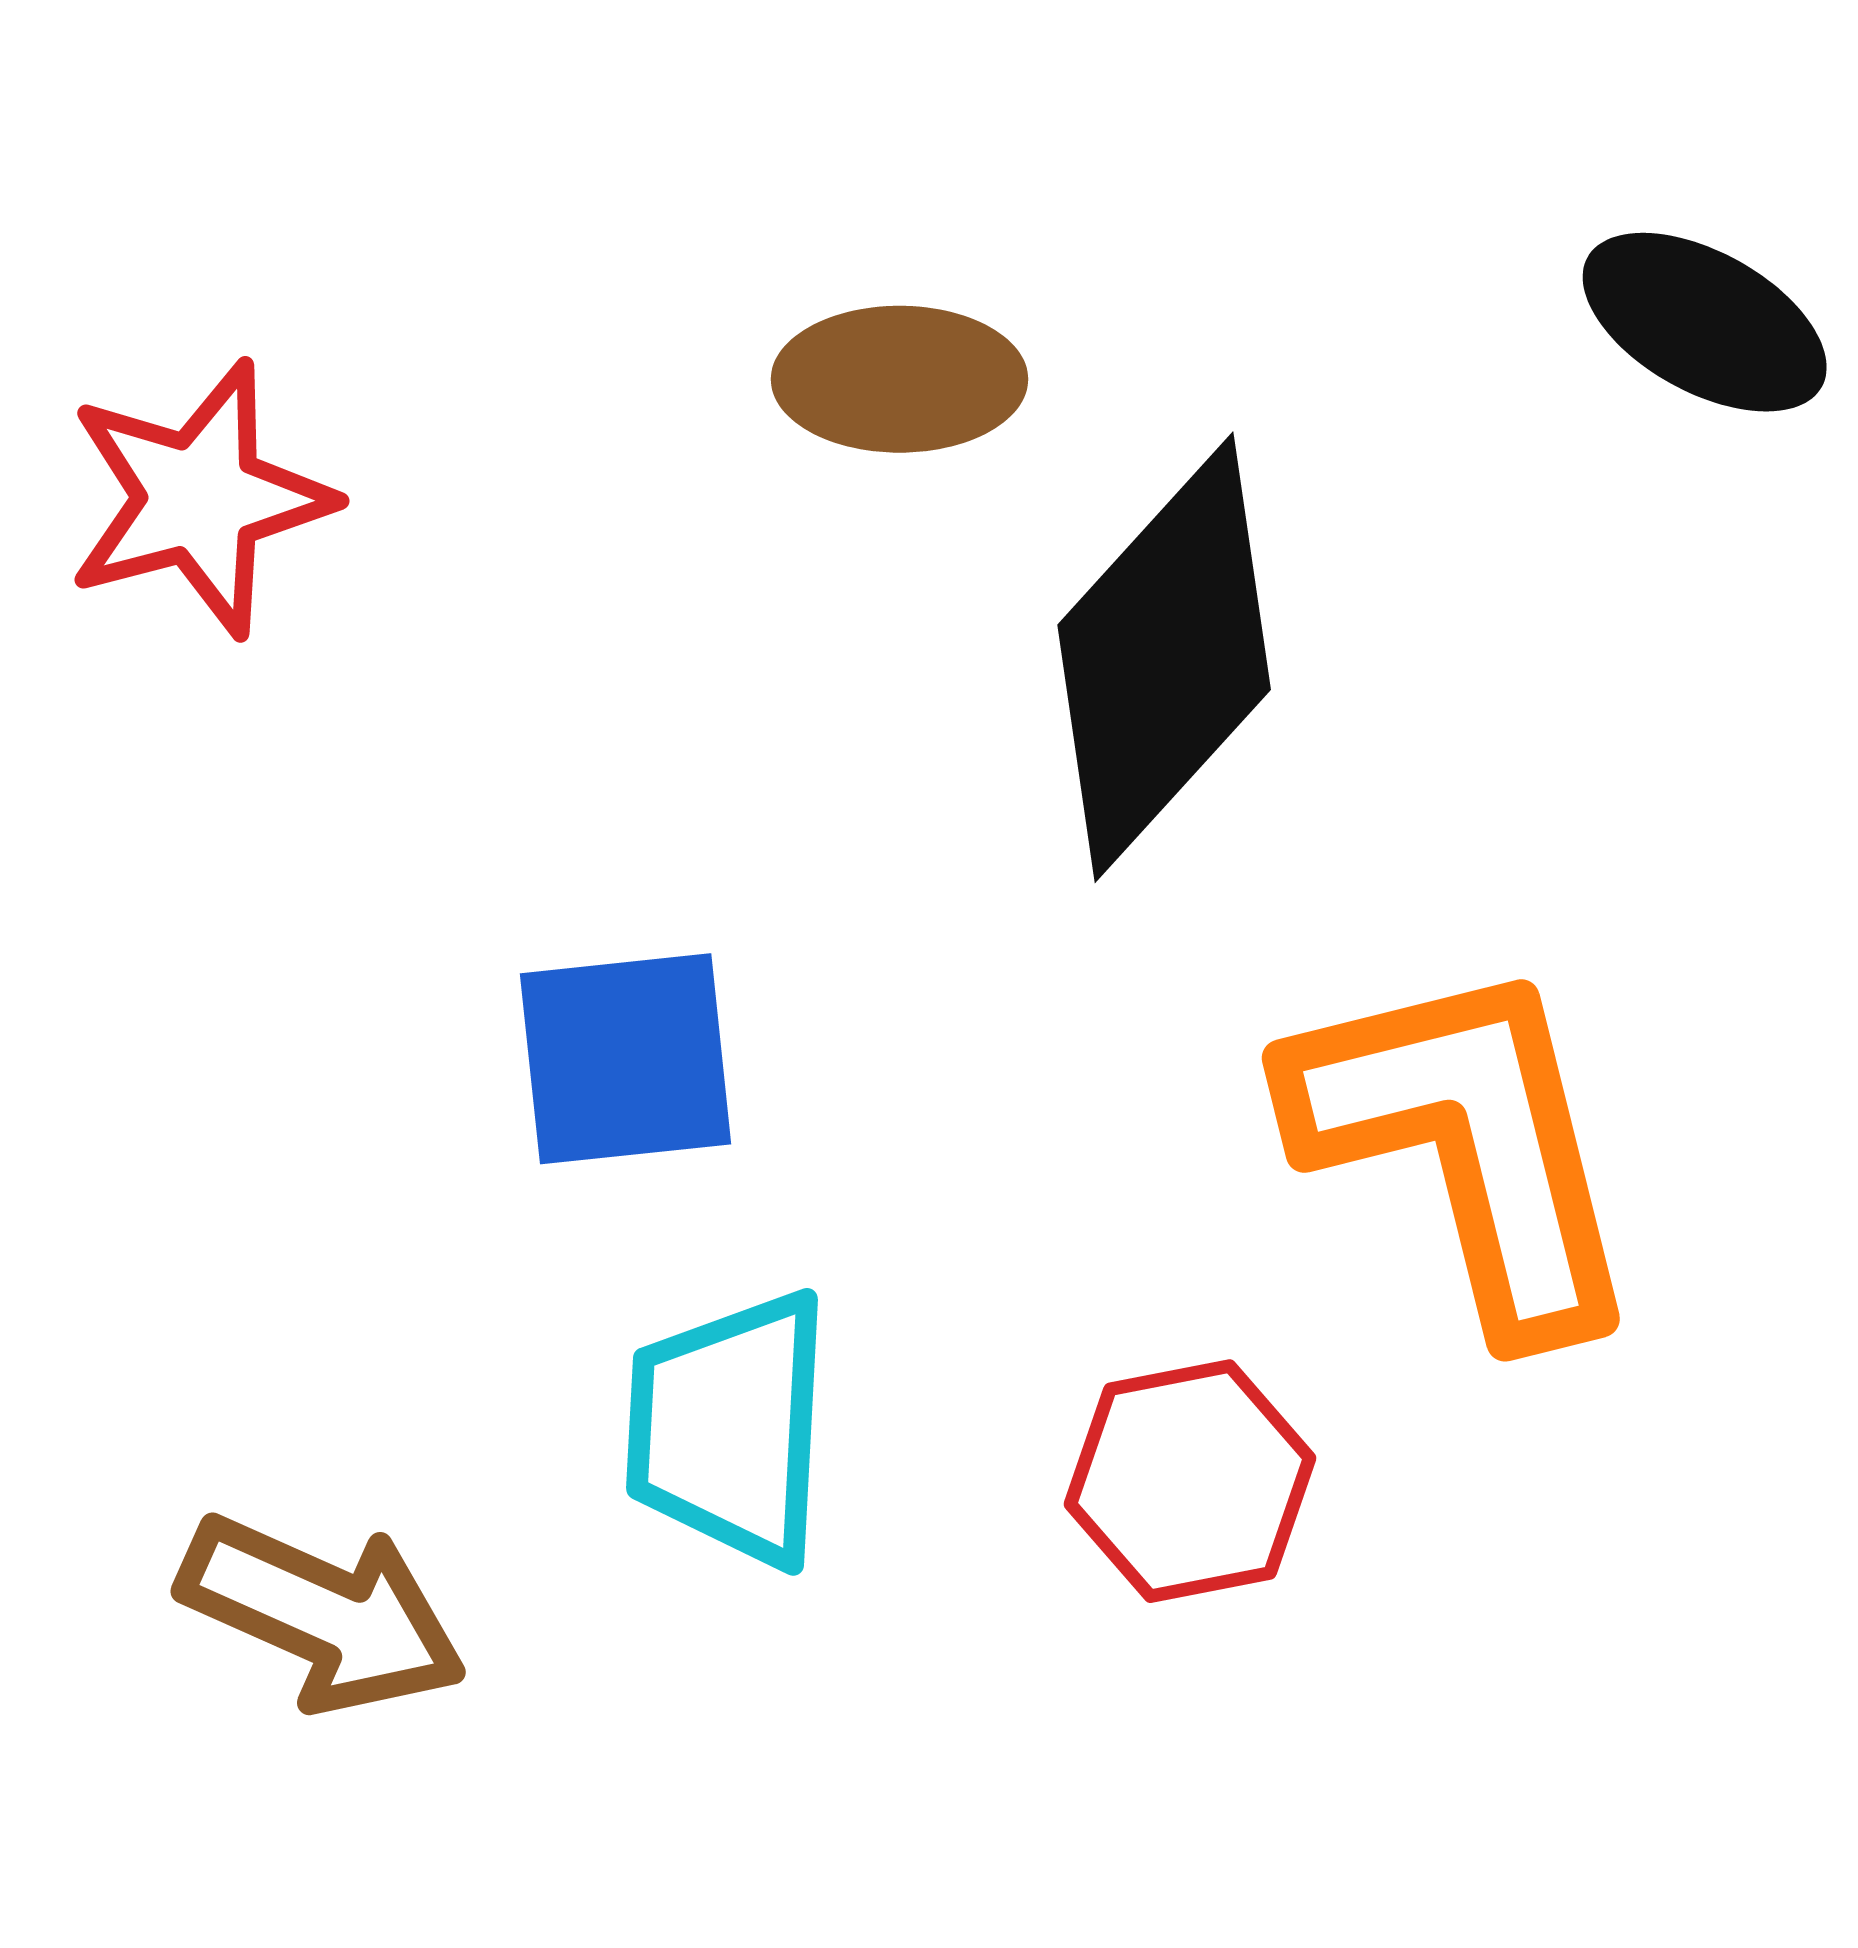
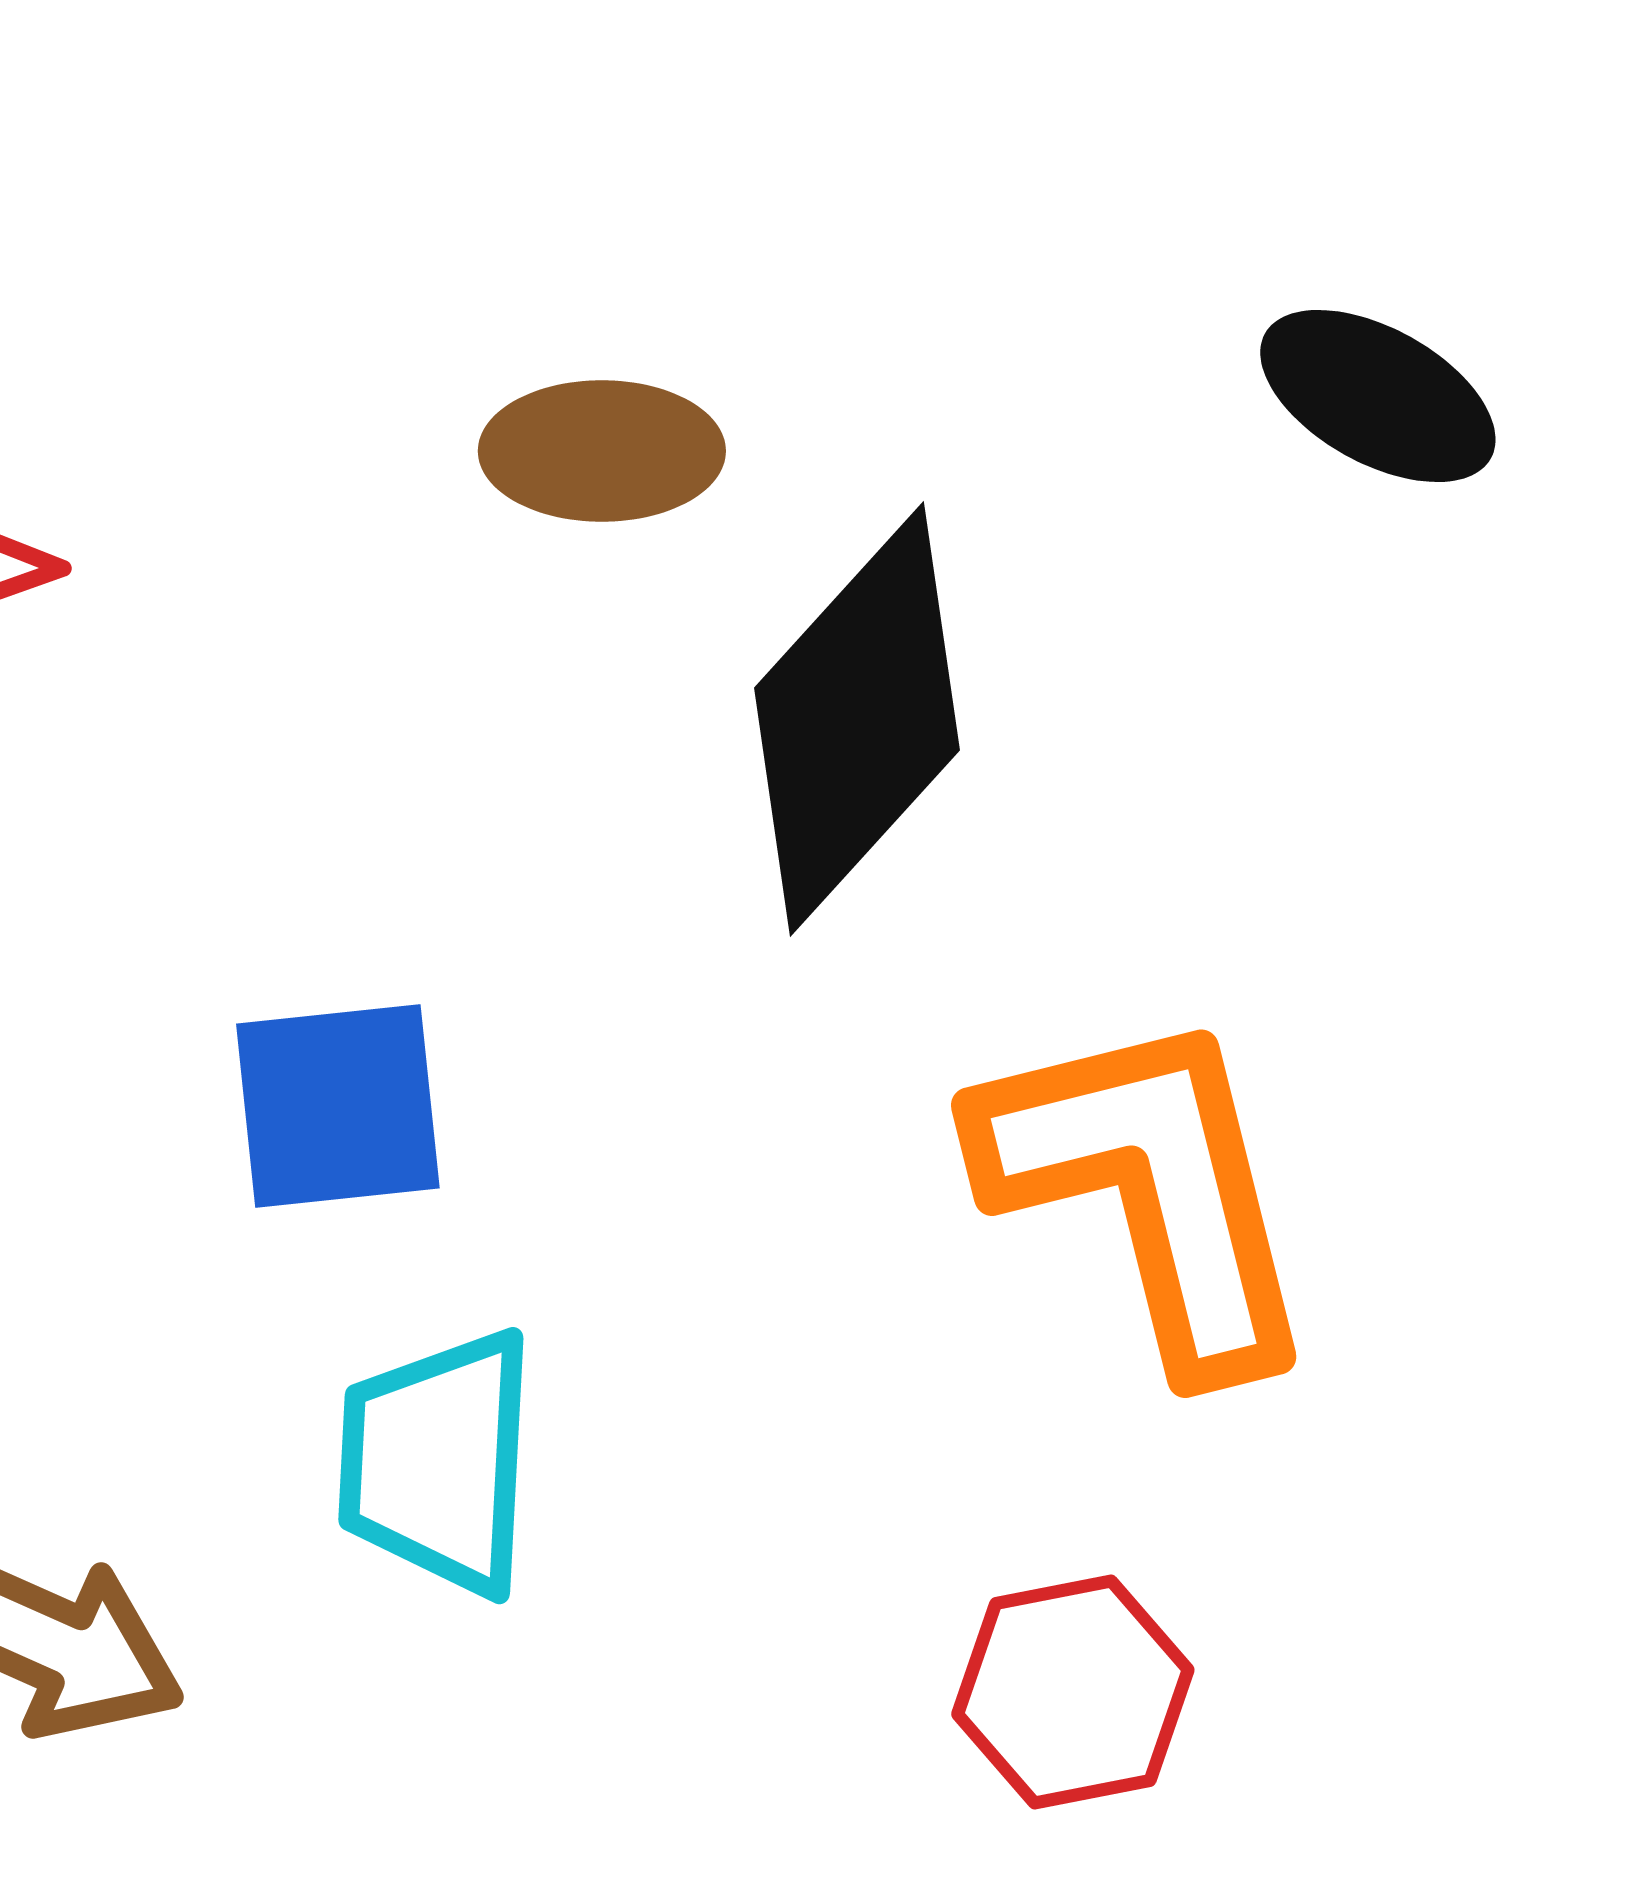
red hexagon: (1190, 1481) -> (1073, 1692), moved

